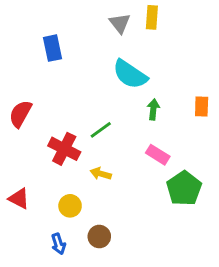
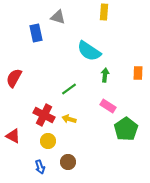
gray triangle: (120, 23) -> (58, 17), moved, turned -35
red cross: (64, 149) -> (44, 115), moved

